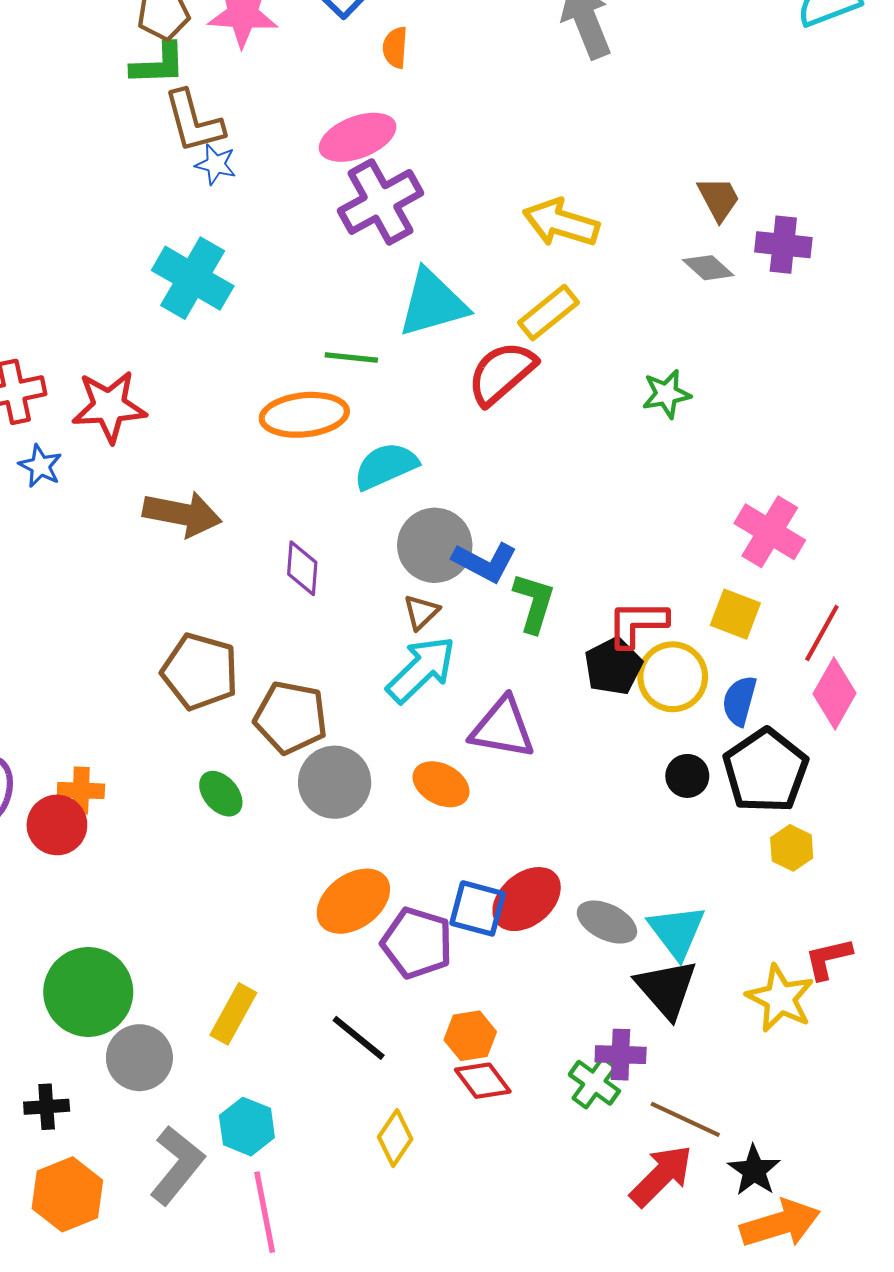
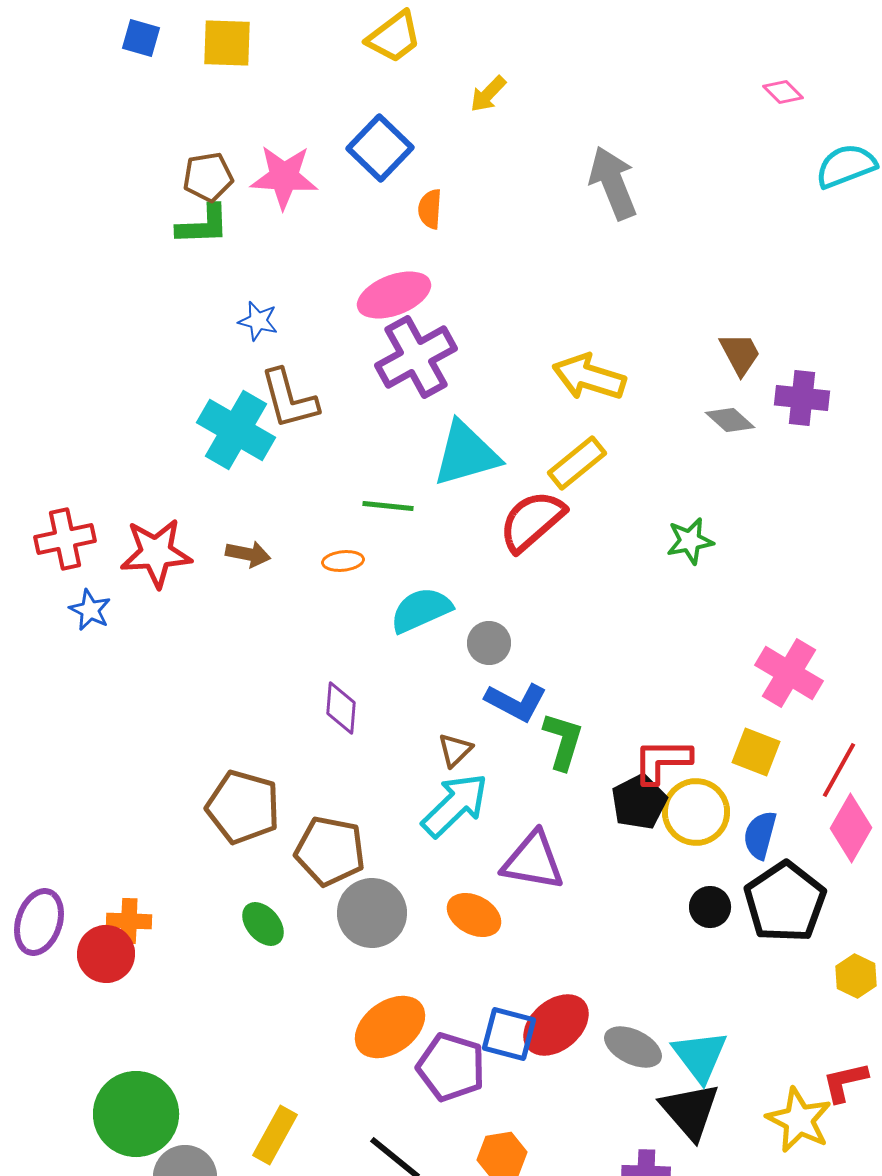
brown L-shape: (194, 122) -> (289, 399), moved
orange ellipse: (304, 415) -> (343, 561), size x0.5
brown arrow: (182, 514) -> (248, 554), moved, size x0.6
gray circle: (435, 545) -> (489, 643), moved, size x0.6
yellow hexagon: (792, 848) -> (856, 976), moved

